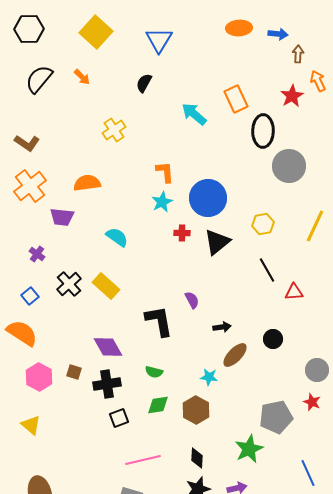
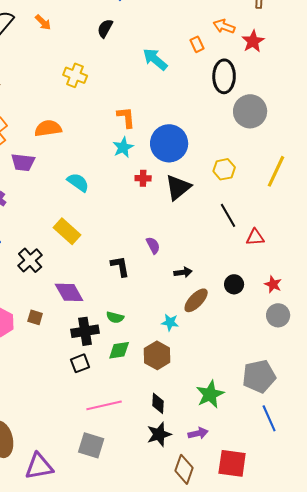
orange arrow: (318, 81) -> (224, 26), moved, turned -45
orange rectangle: (236, 99) -> (197, 44), size x0.6
yellow cross: (114, 130) -> (75, 75), turned -35
black cross: (69, 284) -> (30, 260), moved
black L-shape: (159, 321) -> (120, 266), size x0.7
black cross: (107, 384) -> (85, 331), moved
red star: (312, 402) -> (273, 284), moved
gray pentagon: (276, 417) -> (259, 376), moved

